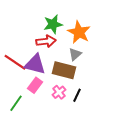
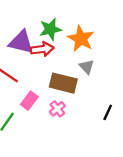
gray triangle: (75, 54) -> (87, 67), moved, turned -32
purple triangle: (35, 64) -> (21, 42), moved
black line: (77, 95) -> (108, 112), moved

